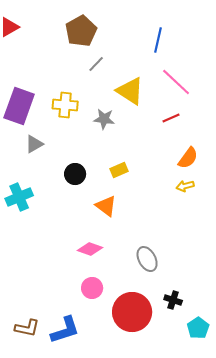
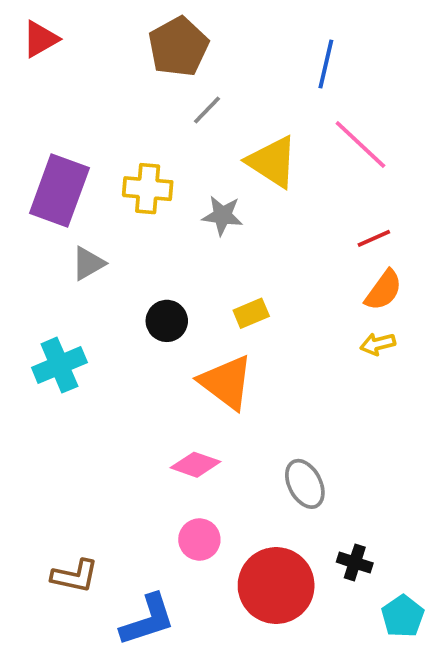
red line: (171, 118) -> (374, 238), moved
orange triangle: (106, 206) -> (226, 382), size x1.4
brown L-shape: (27, 328) -> (75, 576), moved

